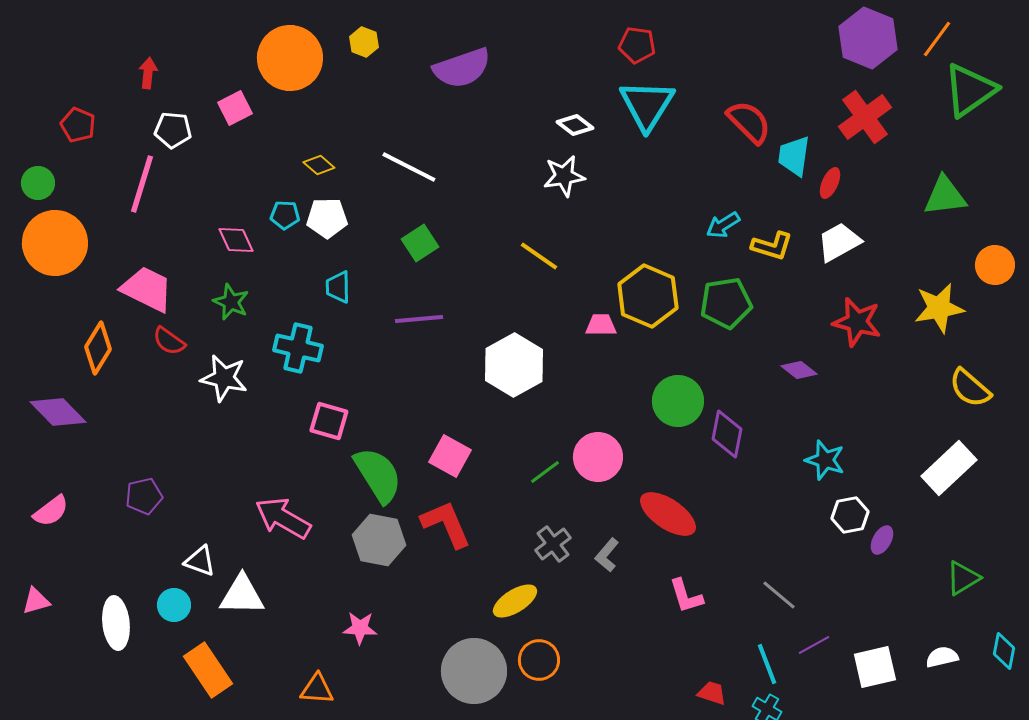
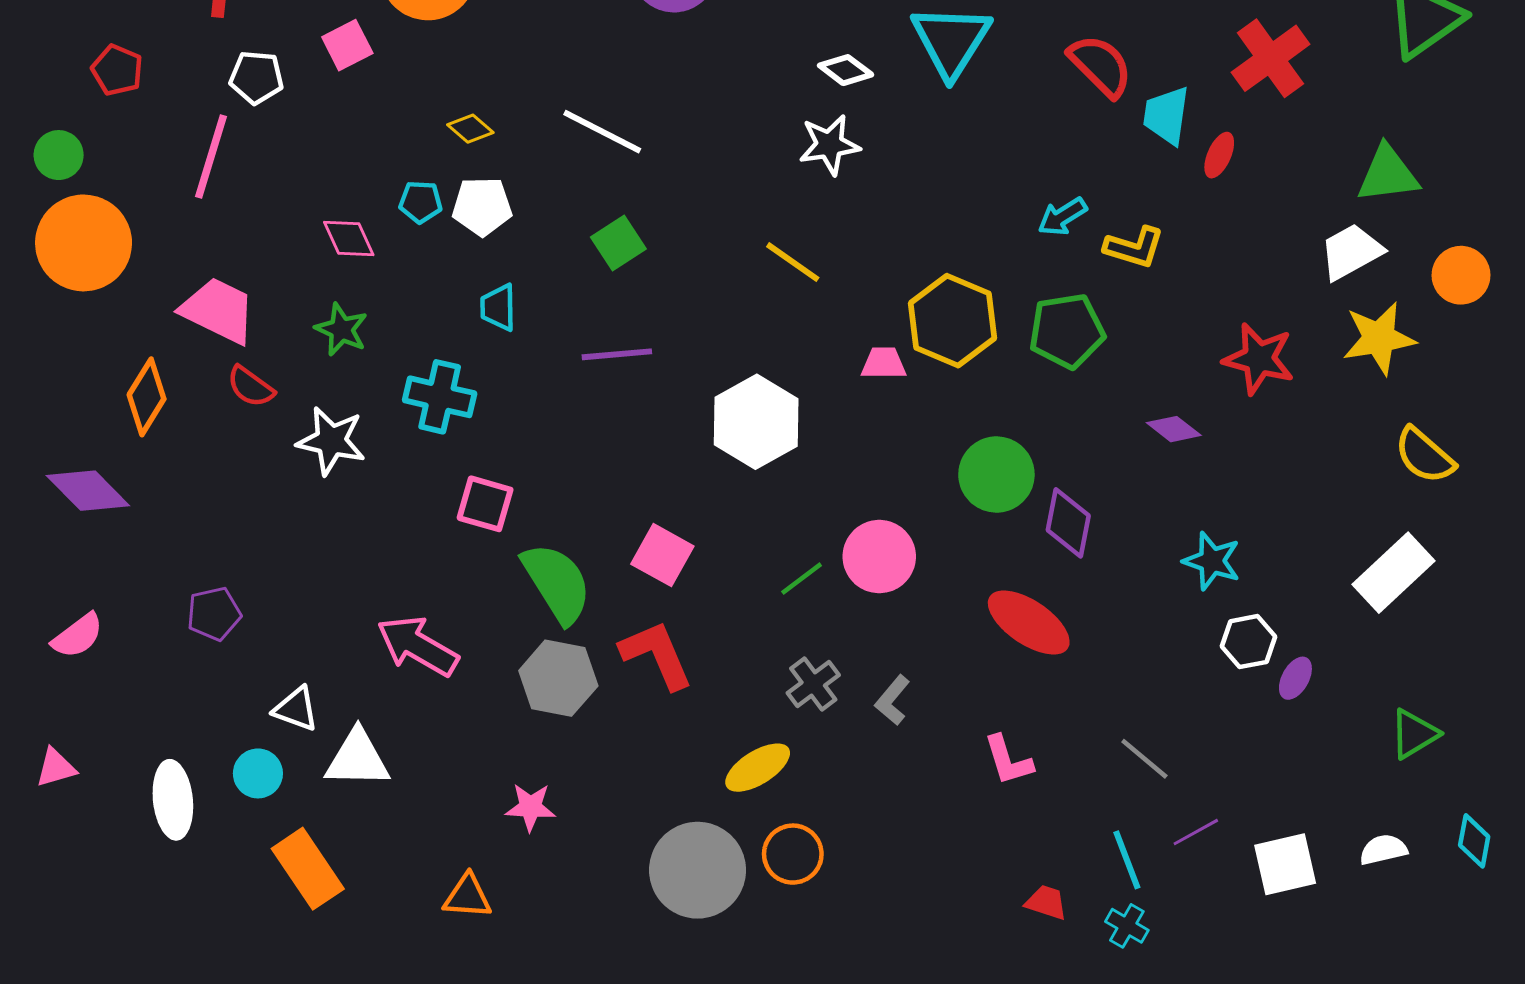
white trapezoid: (839, 242) -> (1351, 252), moved
red ellipse: (668, 514) -> (1029, 623), moved

